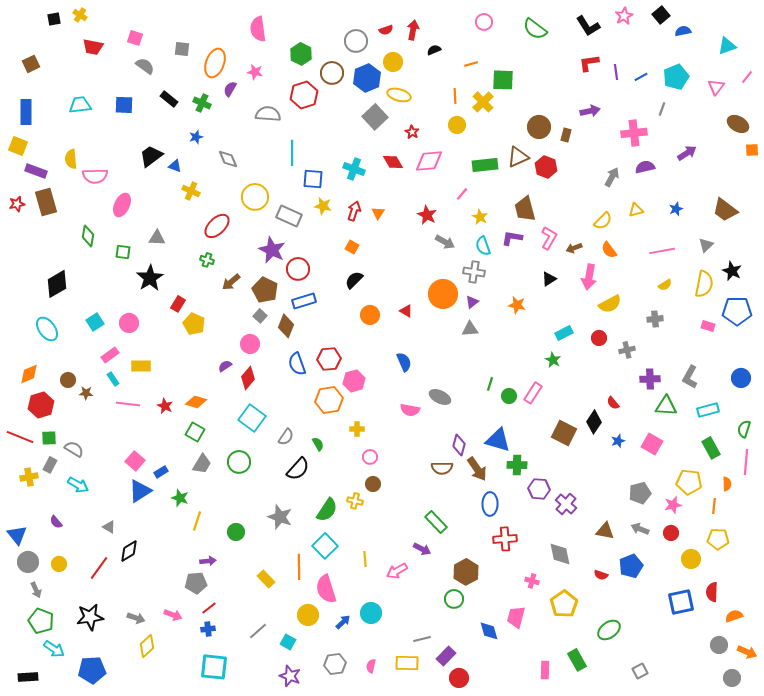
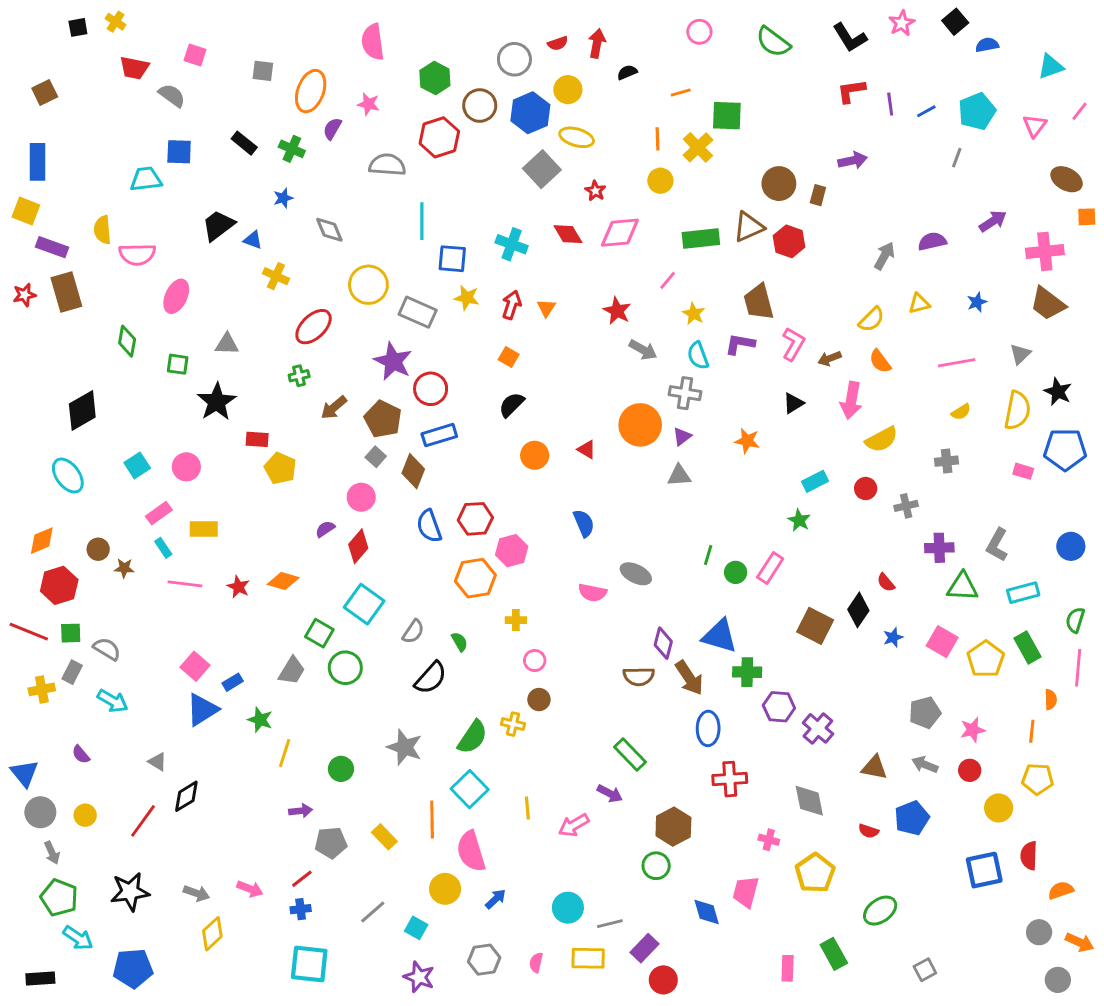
gray semicircle: (145, 66) -> (172, 95), moved
cyan trapezoid: (80, 105) -> (146, 179), moved
pink cross: (634, 133) -> (1045, 251), moved
green cross: (207, 260) -> (299, 376), turned -32
red rectangle: (178, 304) -> (257, 439), turned 63
green square: (195, 432) -> (319, 633), moved
yellow pentagon: (689, 482) -> (986, 659), moved, turned 30
gray pentagon: (196, 583) -> (331, 843), moved
cyan circle: (371, 613) -> (568, 908), moved

